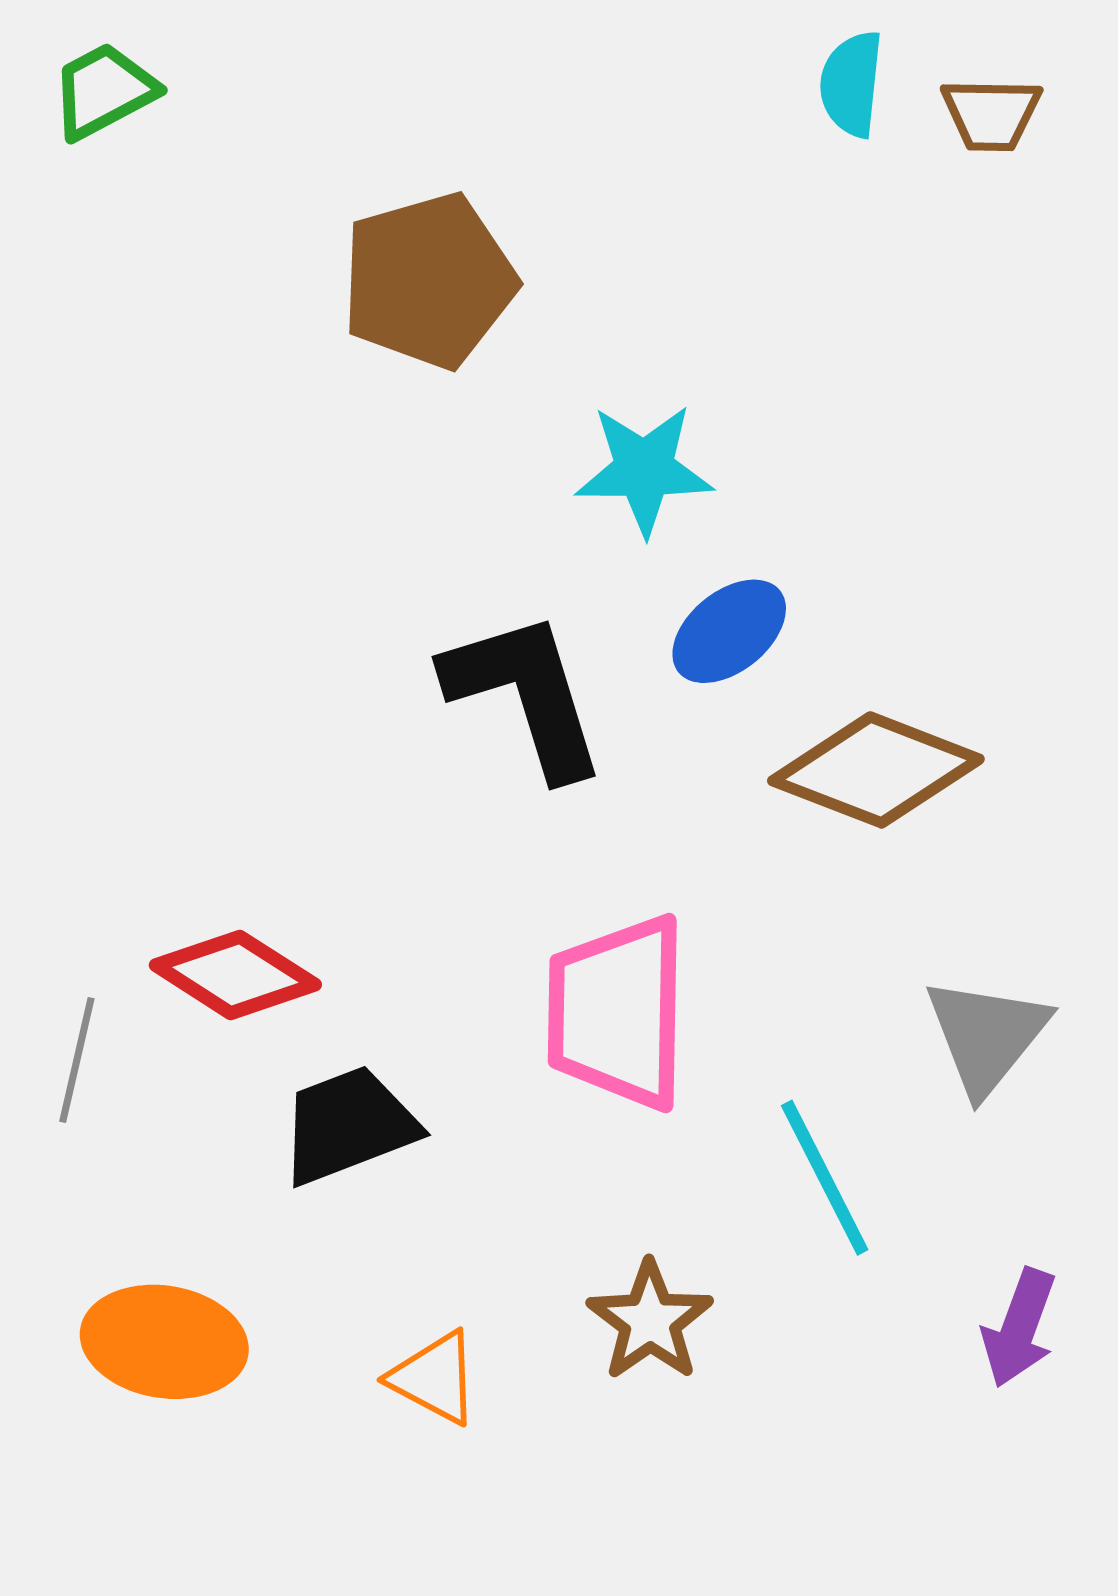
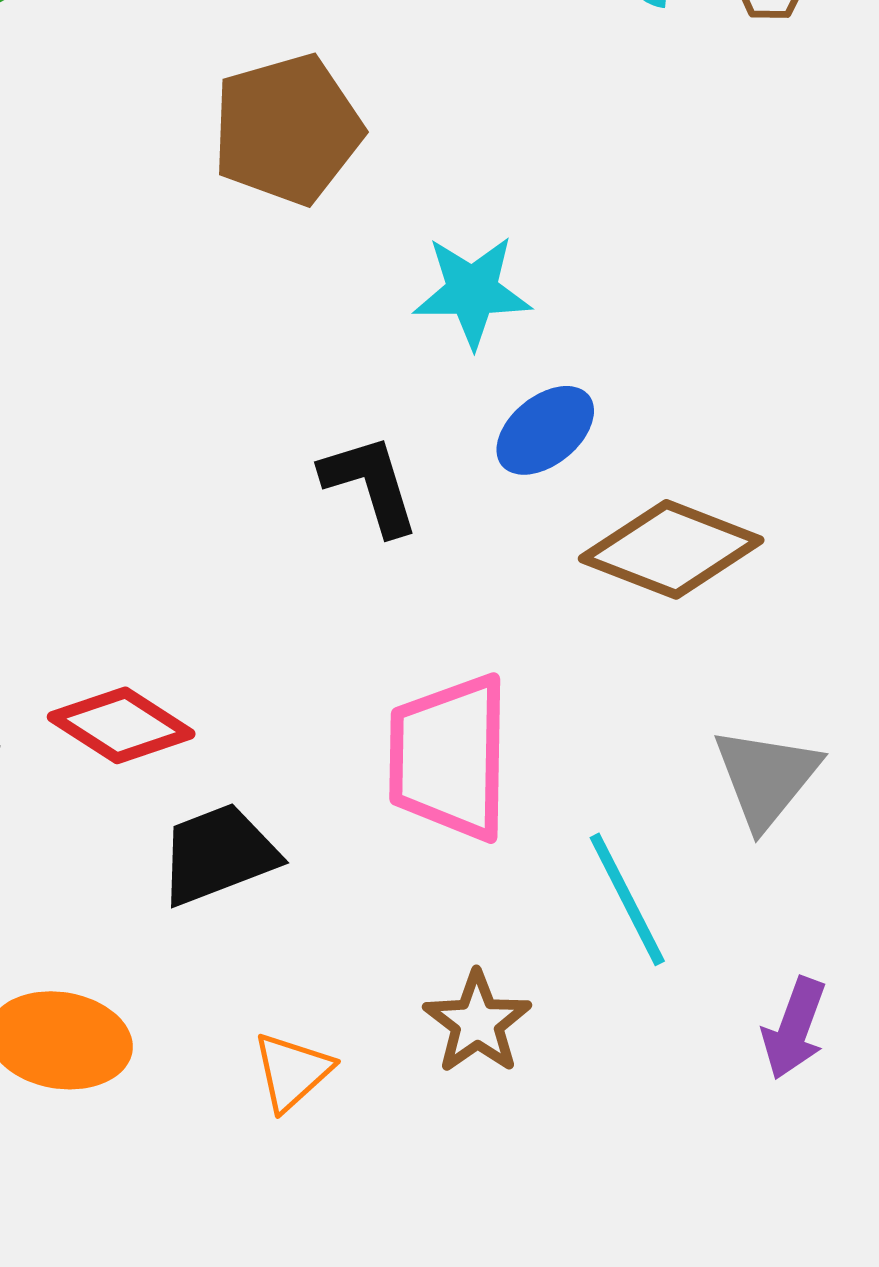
black L-shape: (525, 694) -> (370, 484), size x0.7
orange triangle: (434, 1378) -> (292, 1071), turned 50

